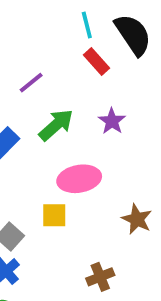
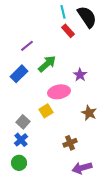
purple line: (31, 83) -> (27, 46), moved
purple star: (112, 121) -> (80, 75), moved
yellow square: (54, 215) -> (46, 111), turned -32

